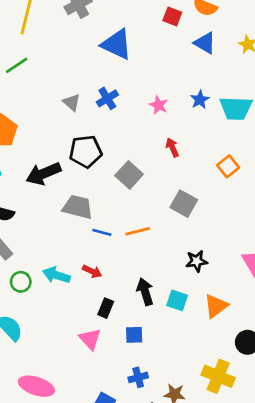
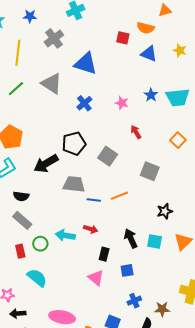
gray triangle: (72, 102) -> (52, 84), moved, size x1.6

